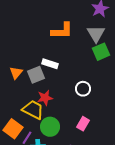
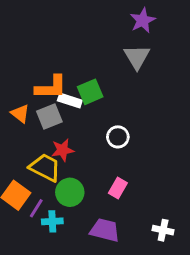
orange L-shape: (62, 31) -> (51, 87), moved
green square: (101, 52) -> (90, 92), moved
orange triangle: (16, 73) -> (20, 114), turned -32

